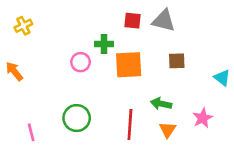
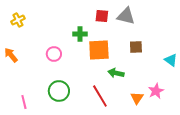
pink circle: (81, 62) -> (54, 54), moved
green arrow: (161, 104) -> (116, 73), moved
red line: (130, 125) -> (100, 96), turned -35
orange triangle: (168, 130) -> (137, 98), moved

